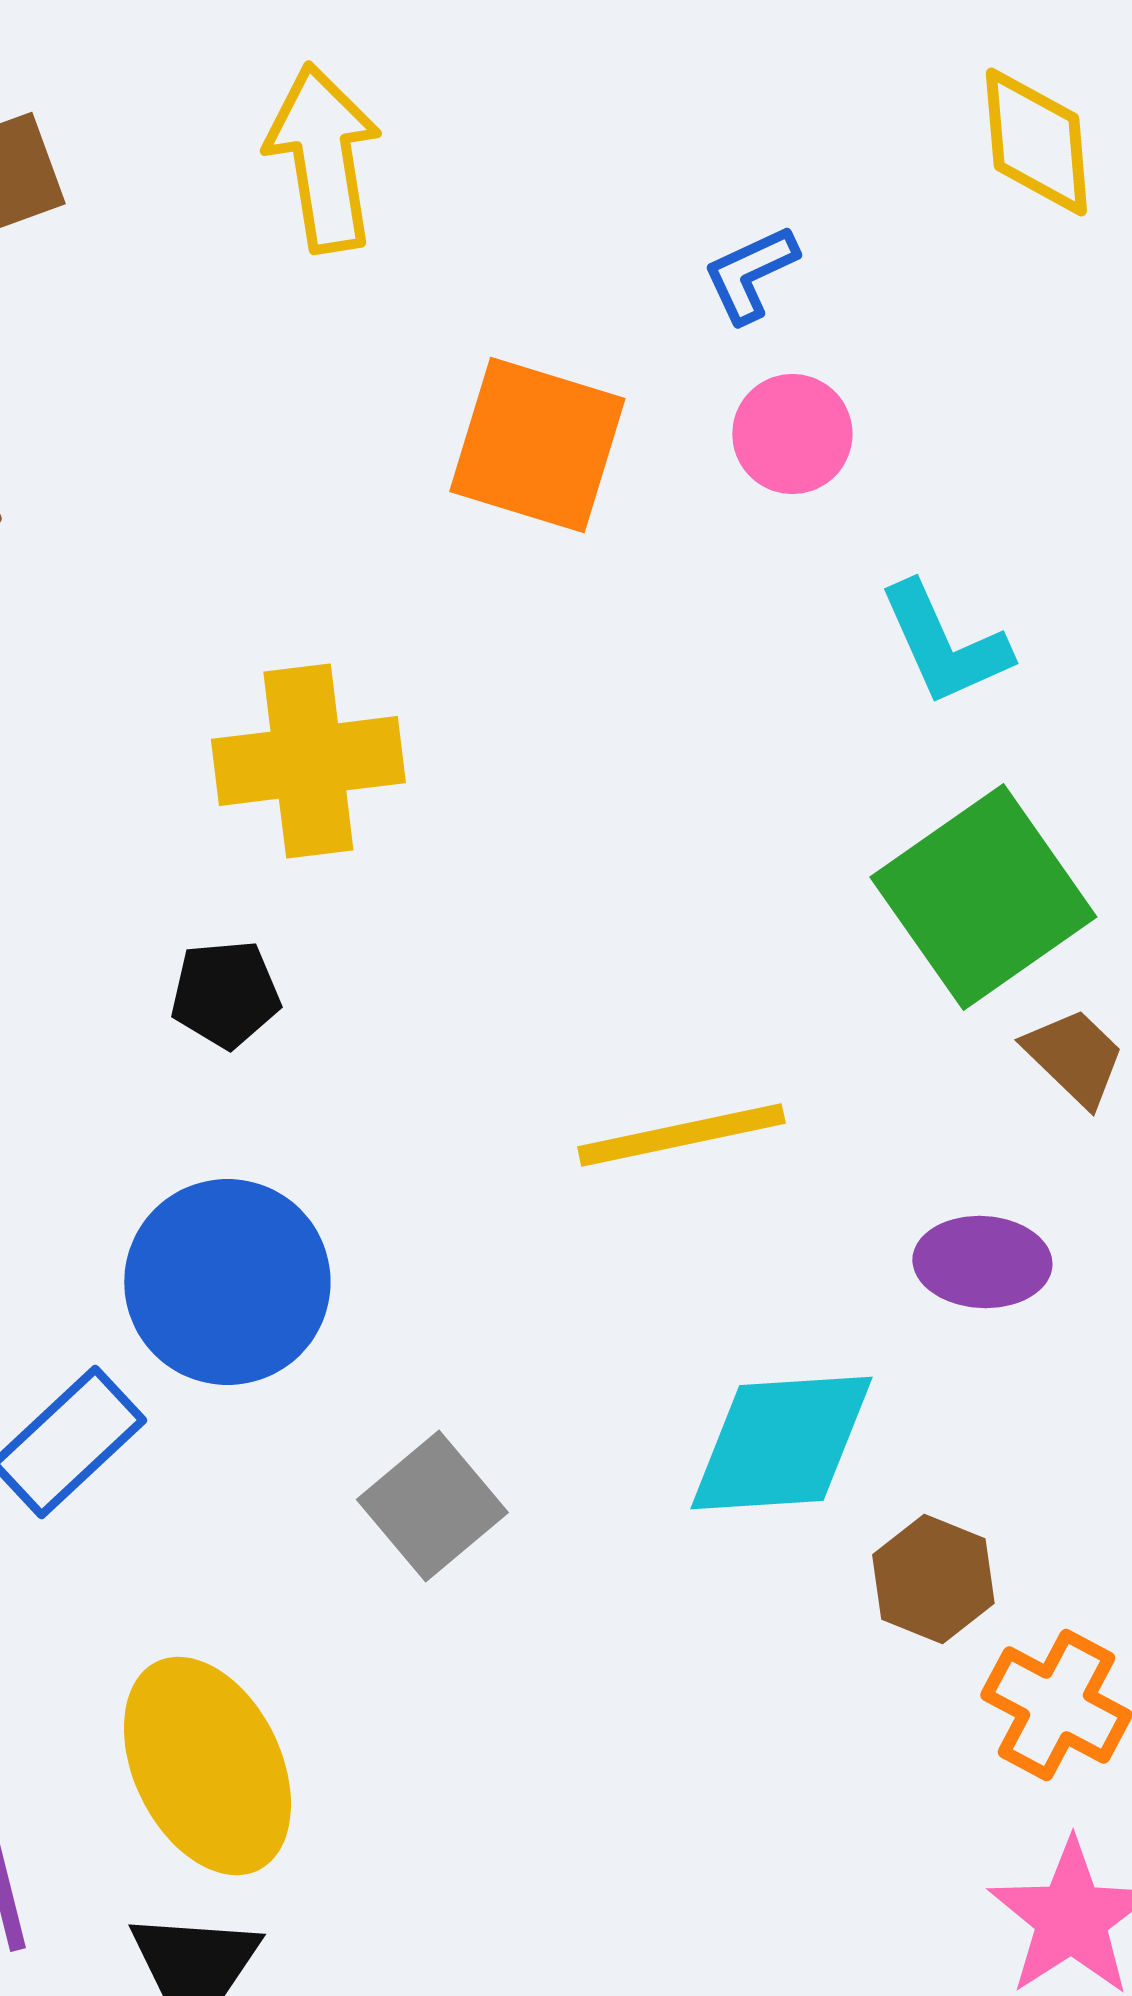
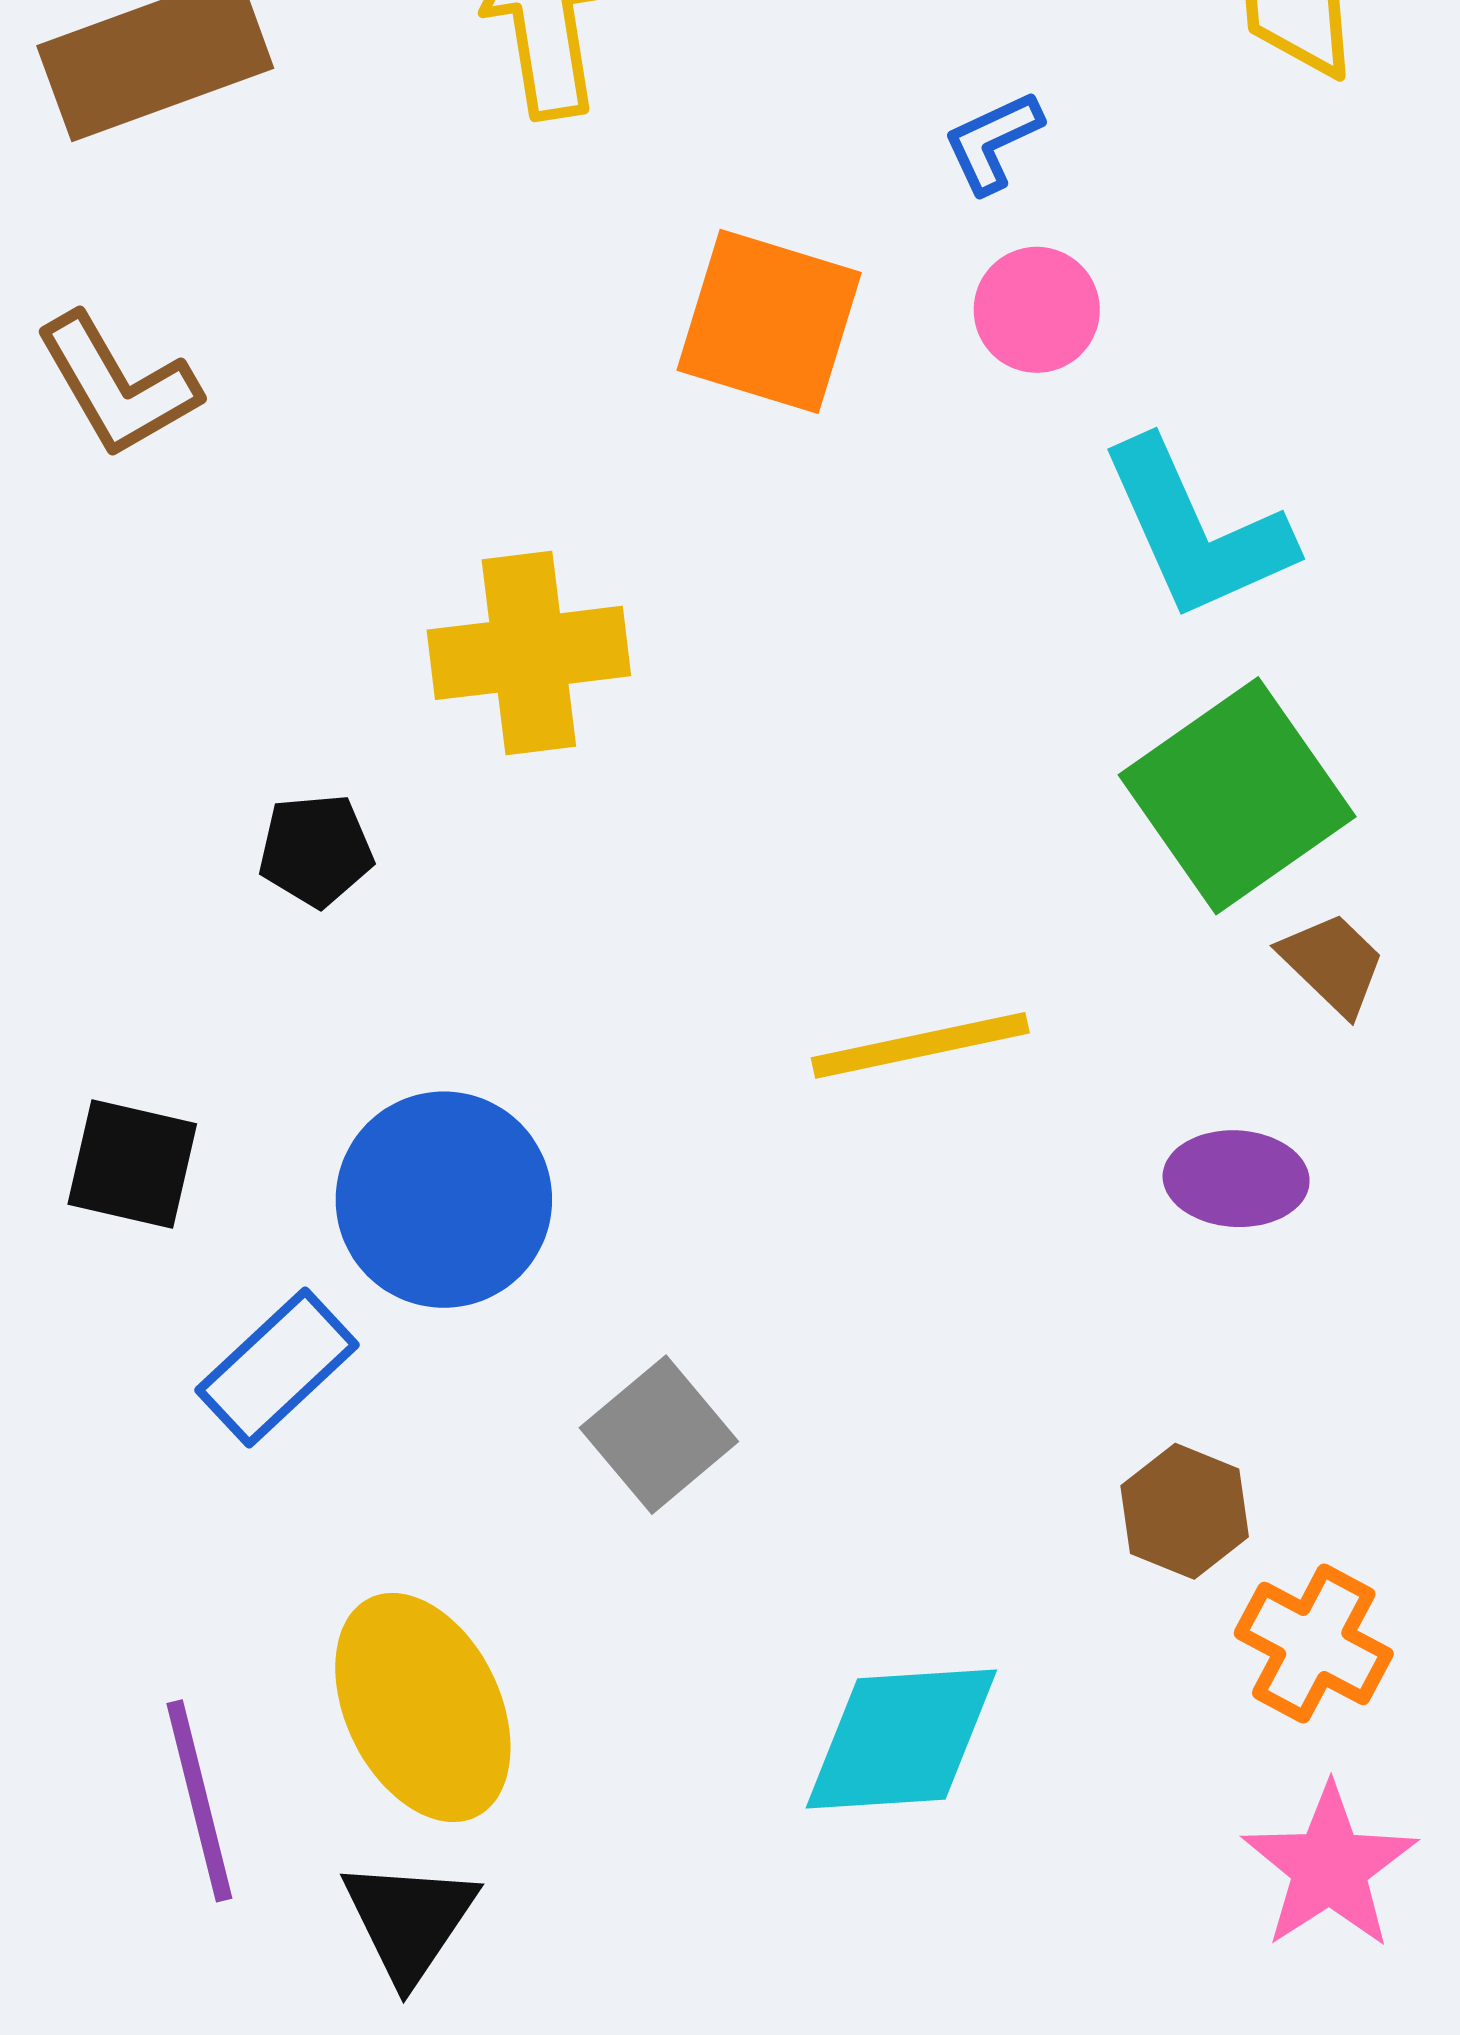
cyan L-shape: (944, 644) -> (1196, 530), size x1.4
black pentagon: (225, 994) -> (316, 850), moved
cyan diamond: (781, 1443) -> (901, 1739), moved

